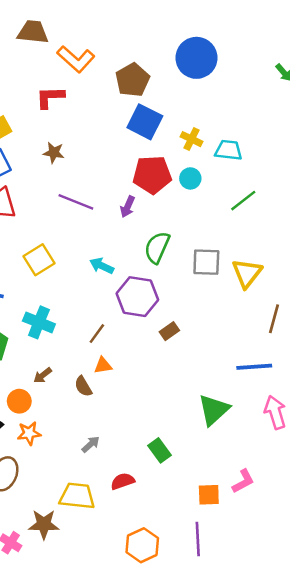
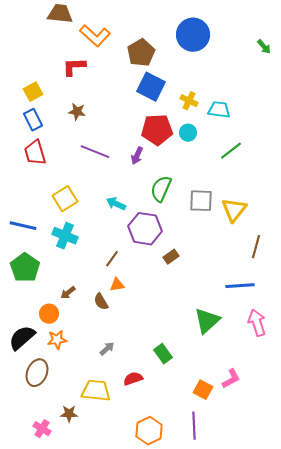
cyan cross: (39, 322) -> (65, 236), moved
orange square: (209, 495) -> (203, 390), turned 30
brown star: (44, 524) -> (69, 414), size x0.7

